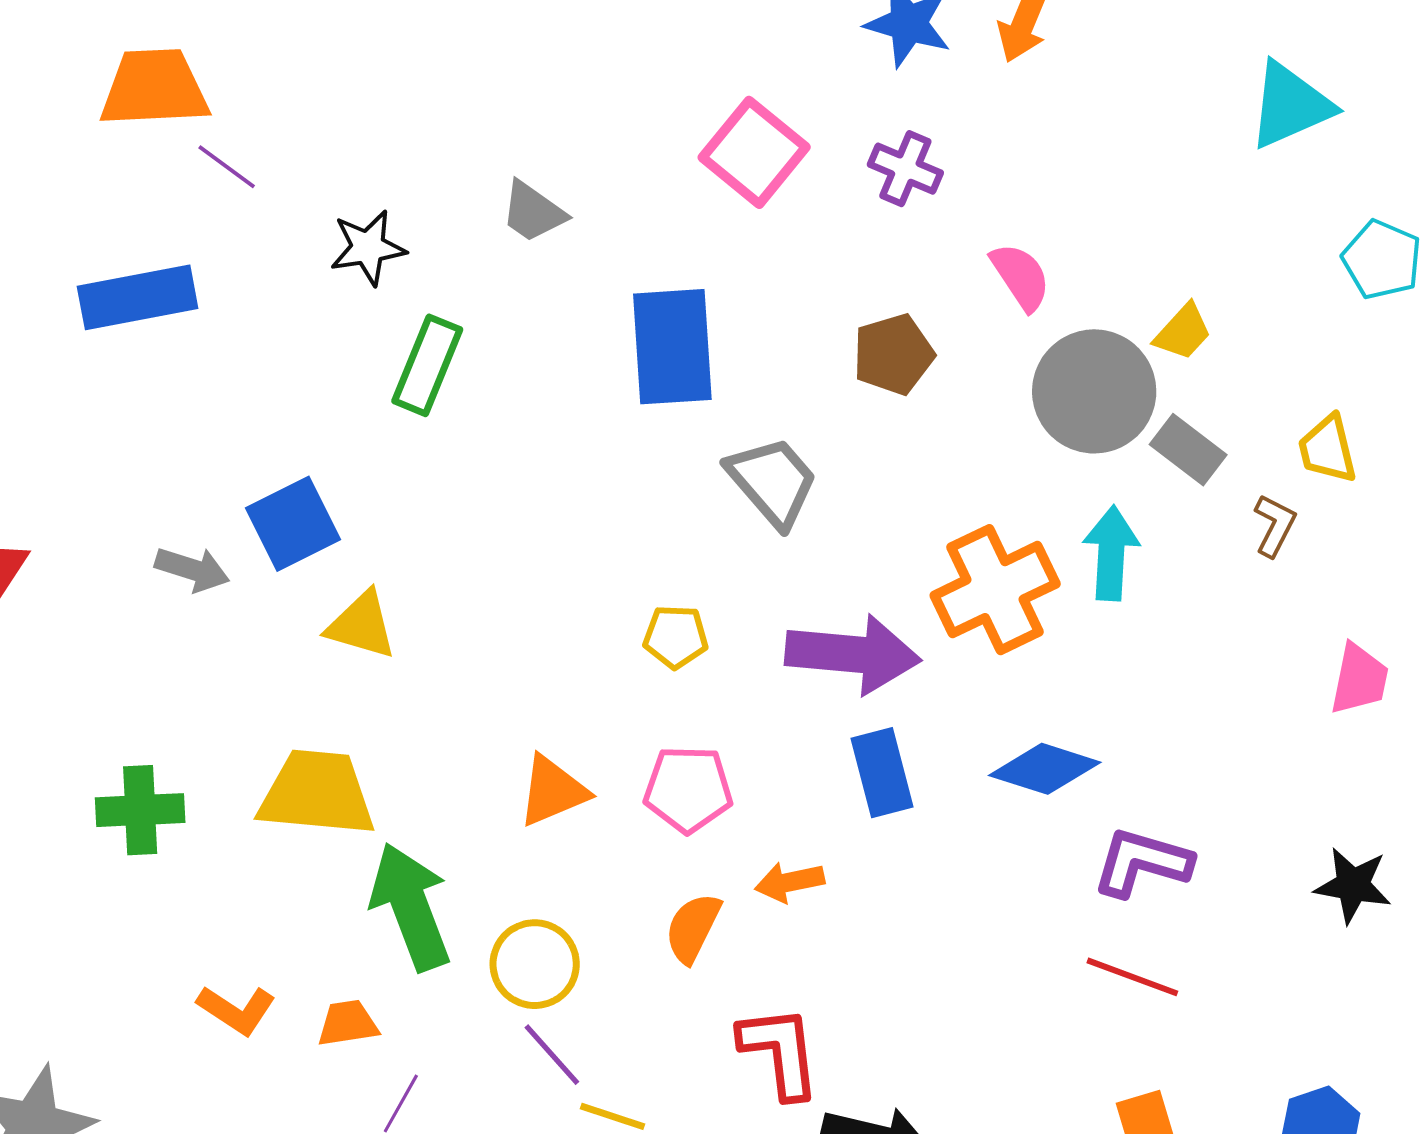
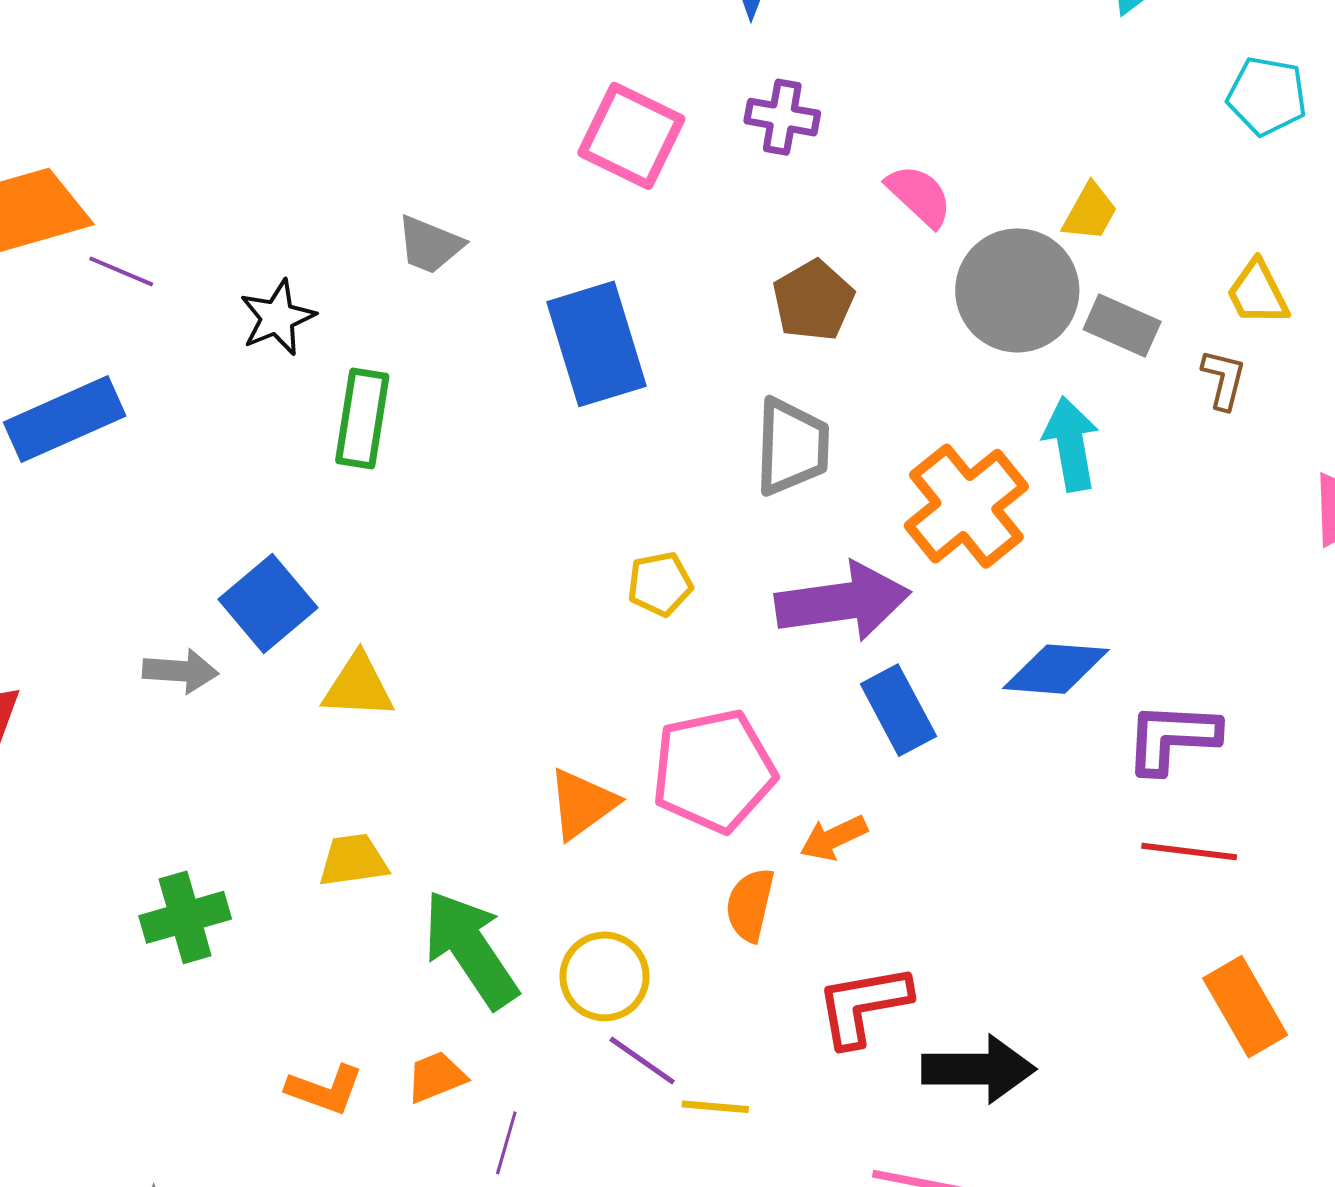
gray trapezoid: (773, 482) -> (792, 447), moved, turned 56
yellow pentagon: (676, 637) -> (660, 584), moved
pink pentagon: (688, 789) -> (714, 771), size x1.4
yellow trapezoid: (317, 793) -> (353, 860), size x0.6
red L-shape: (780, 1052) -> (863, 1005), turned -80

